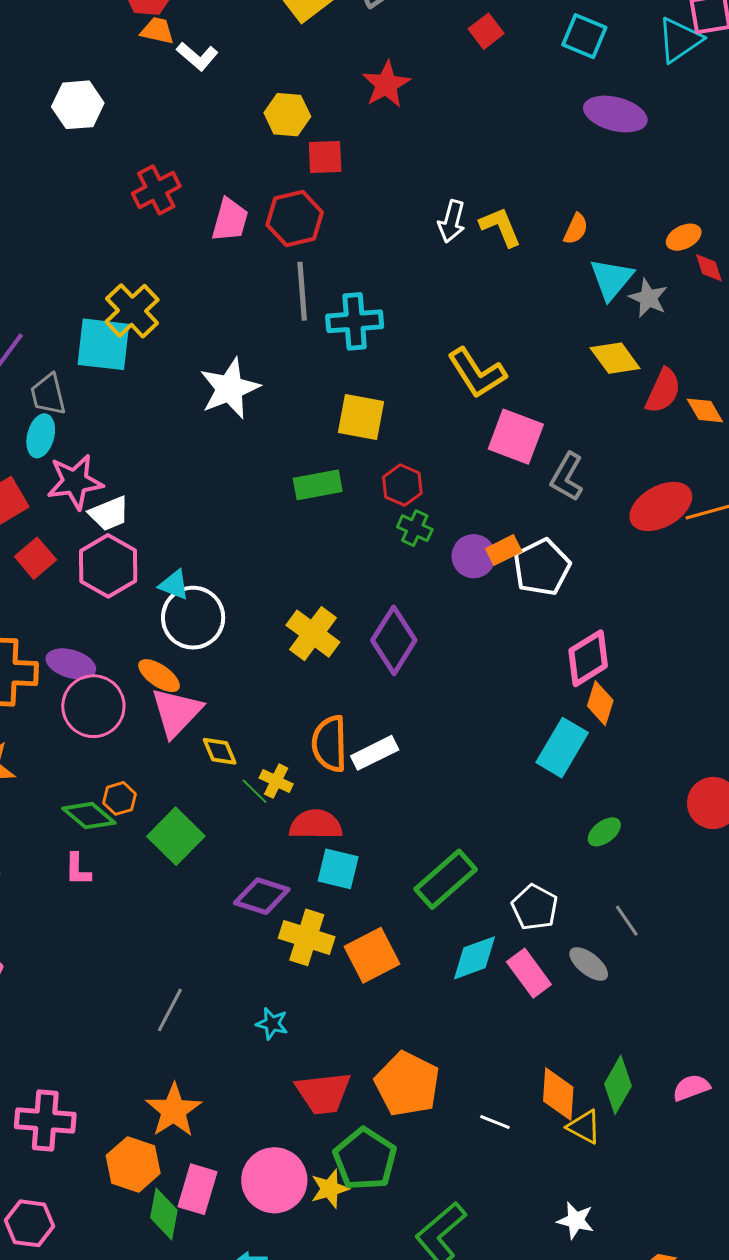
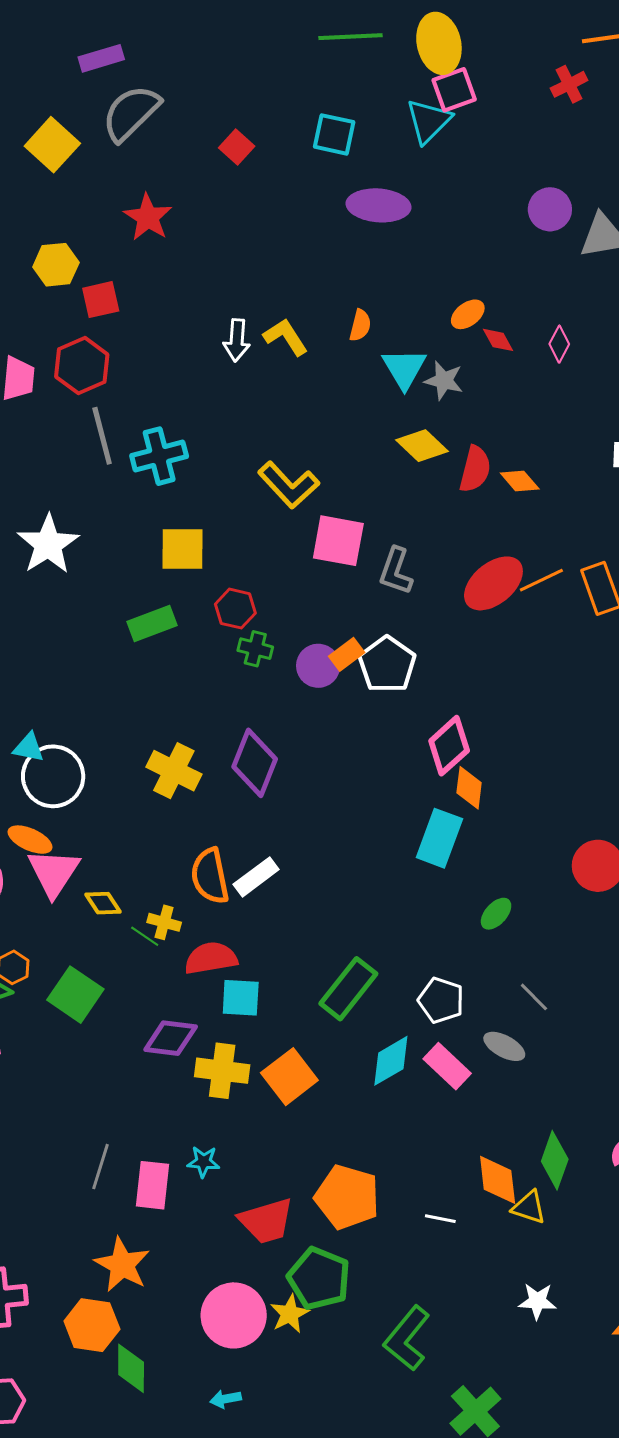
pink rectangle: (197, 1189) -> (152, 1185), moved

